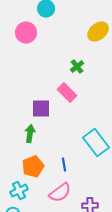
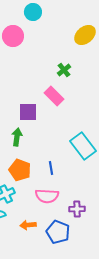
orange pentagon: (33, 167) -> (20, 170), turned -30
pink semicircle: (60, 193) -> (47, 196), turned 40

